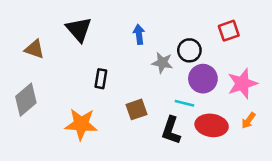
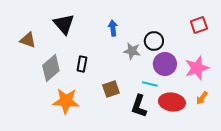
red square: (229, 31) -> (199, 25), moved
gray diamond: (26, 100) -> (51, 68), moved

